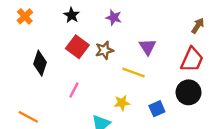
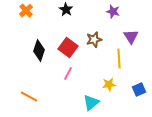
purple star: (114, 18) -> (113, 12), moved
red square: (77, 47) -> (68, 48), moved
yellow line: (134, 72) -> (119, 59), turned 66

